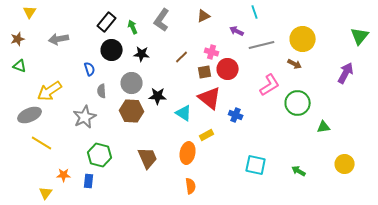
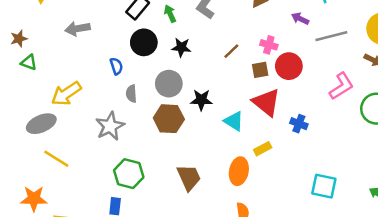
brown star: (18, 39) -> (19, 39), moved
orange star: (64, 175) -> (34, 199), moved, size x1.5

